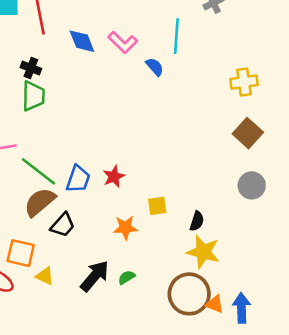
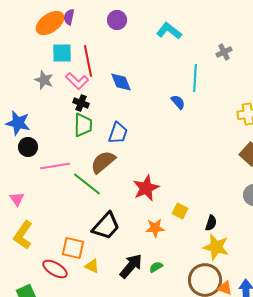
pink L-shape: (123, 42) -> (77, 81), moved
red star: (114, 176) -> (146, 188), size x1.5
blue trapezoid: (78, 179) -> (118, 133), moved
brown semicircle: (40, 202) -> (103, 162), moved
yellow square: (157, 206) -> (180, 211), turned 35
black trapezoid: (63, 225) -> (106, 226), size x1.4

